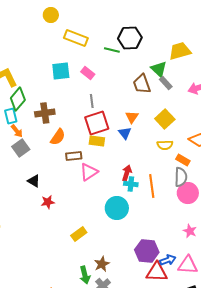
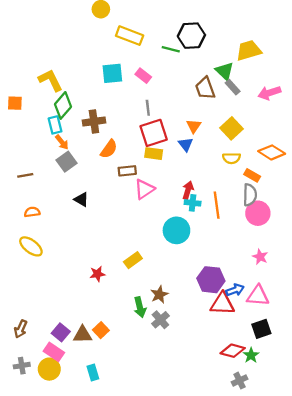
red star: (48, 202) -> (97, 274), moved

